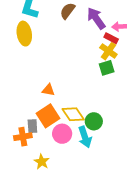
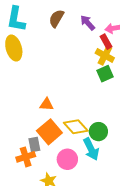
purple arrow: (96, 18) -> (88, 23), size x0.7
red rectangle: (111, 38) -> (106, 42), turned 40
pink circle: (62, 134) -> (67, 159), moved

